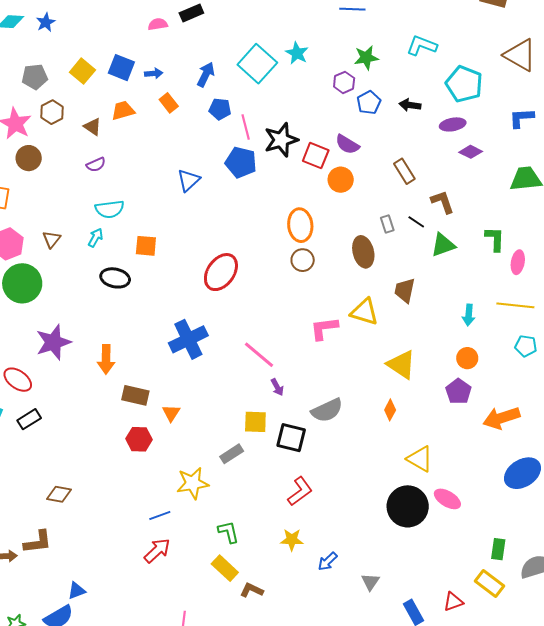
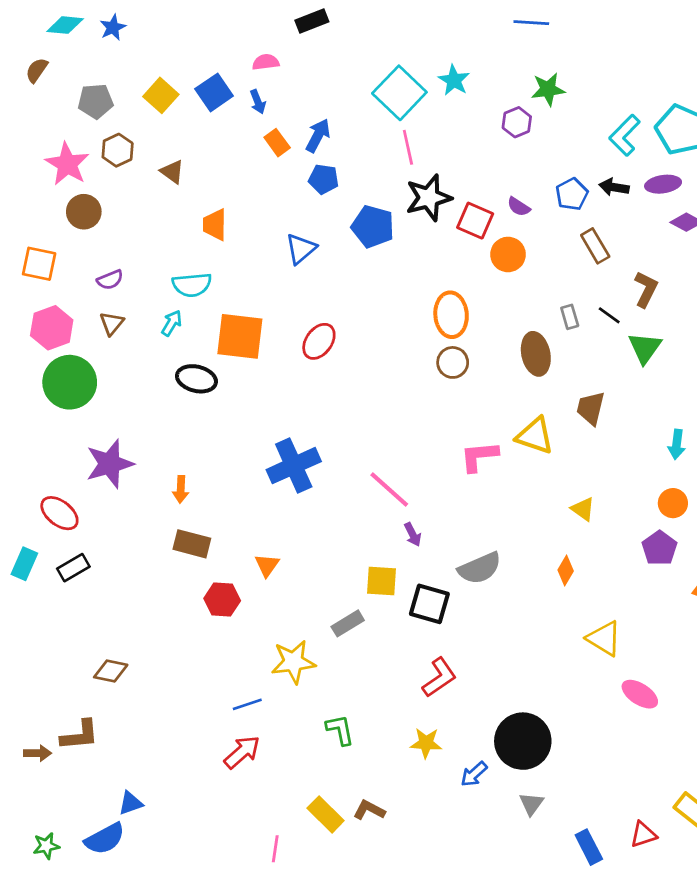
pink semicircle: (158, 24) -> (266, 62), moved
cyan L-shape: (422, 46) -> (625, 135), moved, turned -68
blue square: (121, 68) -> (214, 92), turned 32
blue arrow: (154, 73) -> (258, 102), turned 72
blue arrow: (206, 75) -> (318, 136), moved
blue pentagon: (369, 103) -> (572, 194), moved
black arrow: (410, 105) -> (614, 187), moved
blue pentagon: (220, 109) -> (324, 179), moved
orange trapezoid: (123, 111) -> (215, 225), moved, turned -75
pink line: (246, 127) -> (408, 147), moved
purple semicircle: (347, 144) -> (519, 207), size x0.7
purple semicircle: (96, 165) -> (110, 280), moved
brown L-shape: (443, 202) -> (646, 289), turned 44
green triangle: (443, 245) -> (645, 348), turned -36
orange square: (146, 246) -> (240, 336), size x1.6
red ellipse: (221, 272) -> (319, 341), moved, size x0.7
orange arrow: (106, 359) -> (181, 489), size x0.7
yellow triangle: (401, 365) -> (583, 509), size x0.6
brown rectangle: (135, 395) -> (192, 544), moved
black circle: (408, 506) -> (523, 741), moved
yellow rectangle: (225, 568) -> (326, 814), moved

